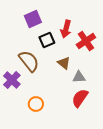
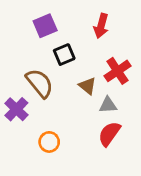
red arrow: (66, 29) -> (101, 26), moved
red cross: (86, 41) -> (118, 71), moved

